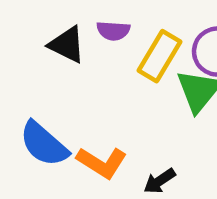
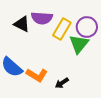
purple semicircle: (113, 31) -> (42, 18), size x1.5

